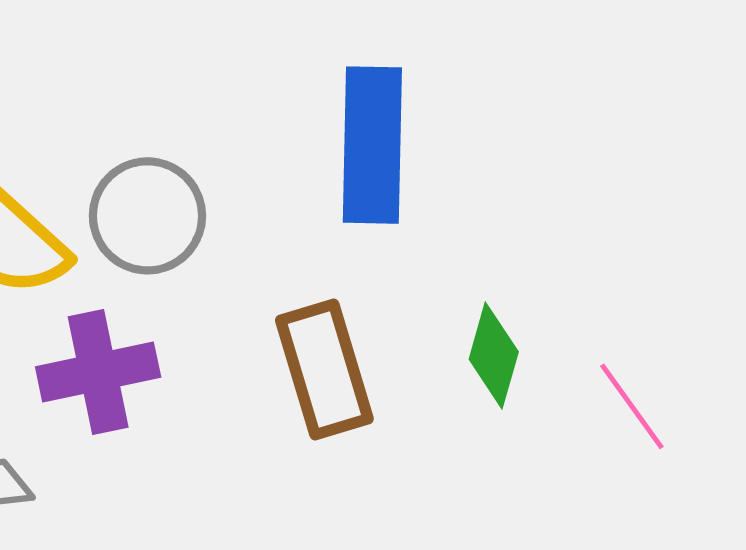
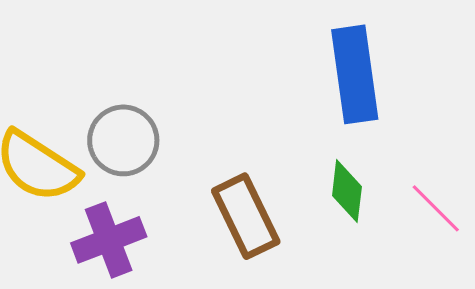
blue rectangle: (372, 145) -> (355, 74), moved

